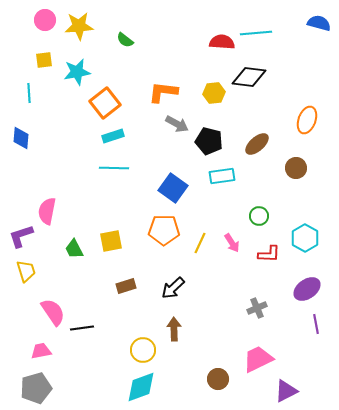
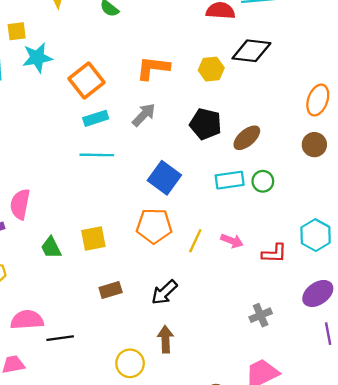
cyan star: (77, 72) -> (37, 58), moved
gray arrow: (177, 124) -> (144, 115), moved, turned -75
brown ellipse: (257, 144) -> (247, 138), moved
brown circle: (296, 168) -> (314, 145), moved
cyan rectangle: (222, 176) -> (230, 180), moved
green circle: (259, 216) -> (263, 181), moved
pink arrow: (232, 243) -> (232, 241), turned -36
pink semicircle: (53, 312) -> (27, 320), turned -60

